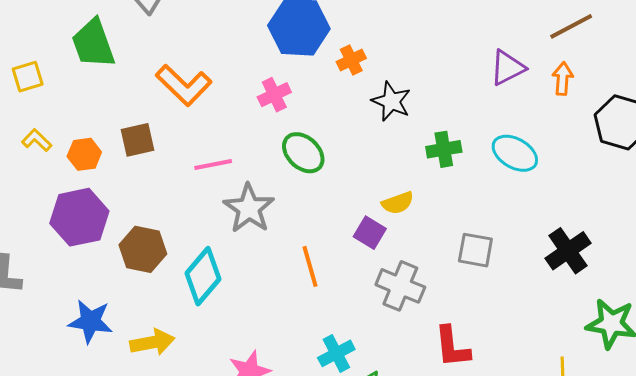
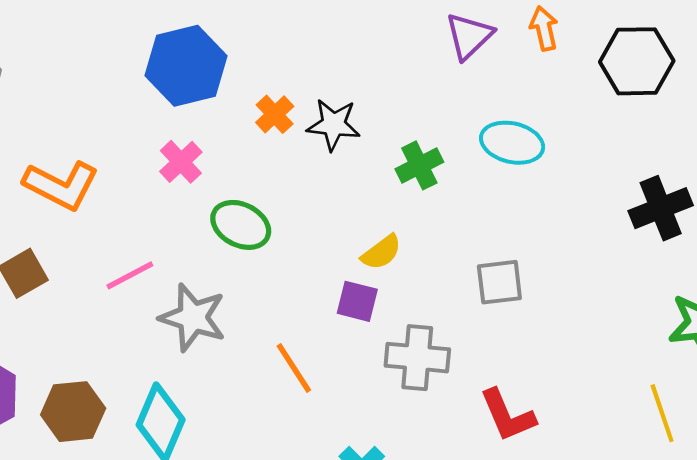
orange cross: (351, 60) -> (275, 114), moved
black cross: (568, 251) -> (661, 208), moved, turned 30

